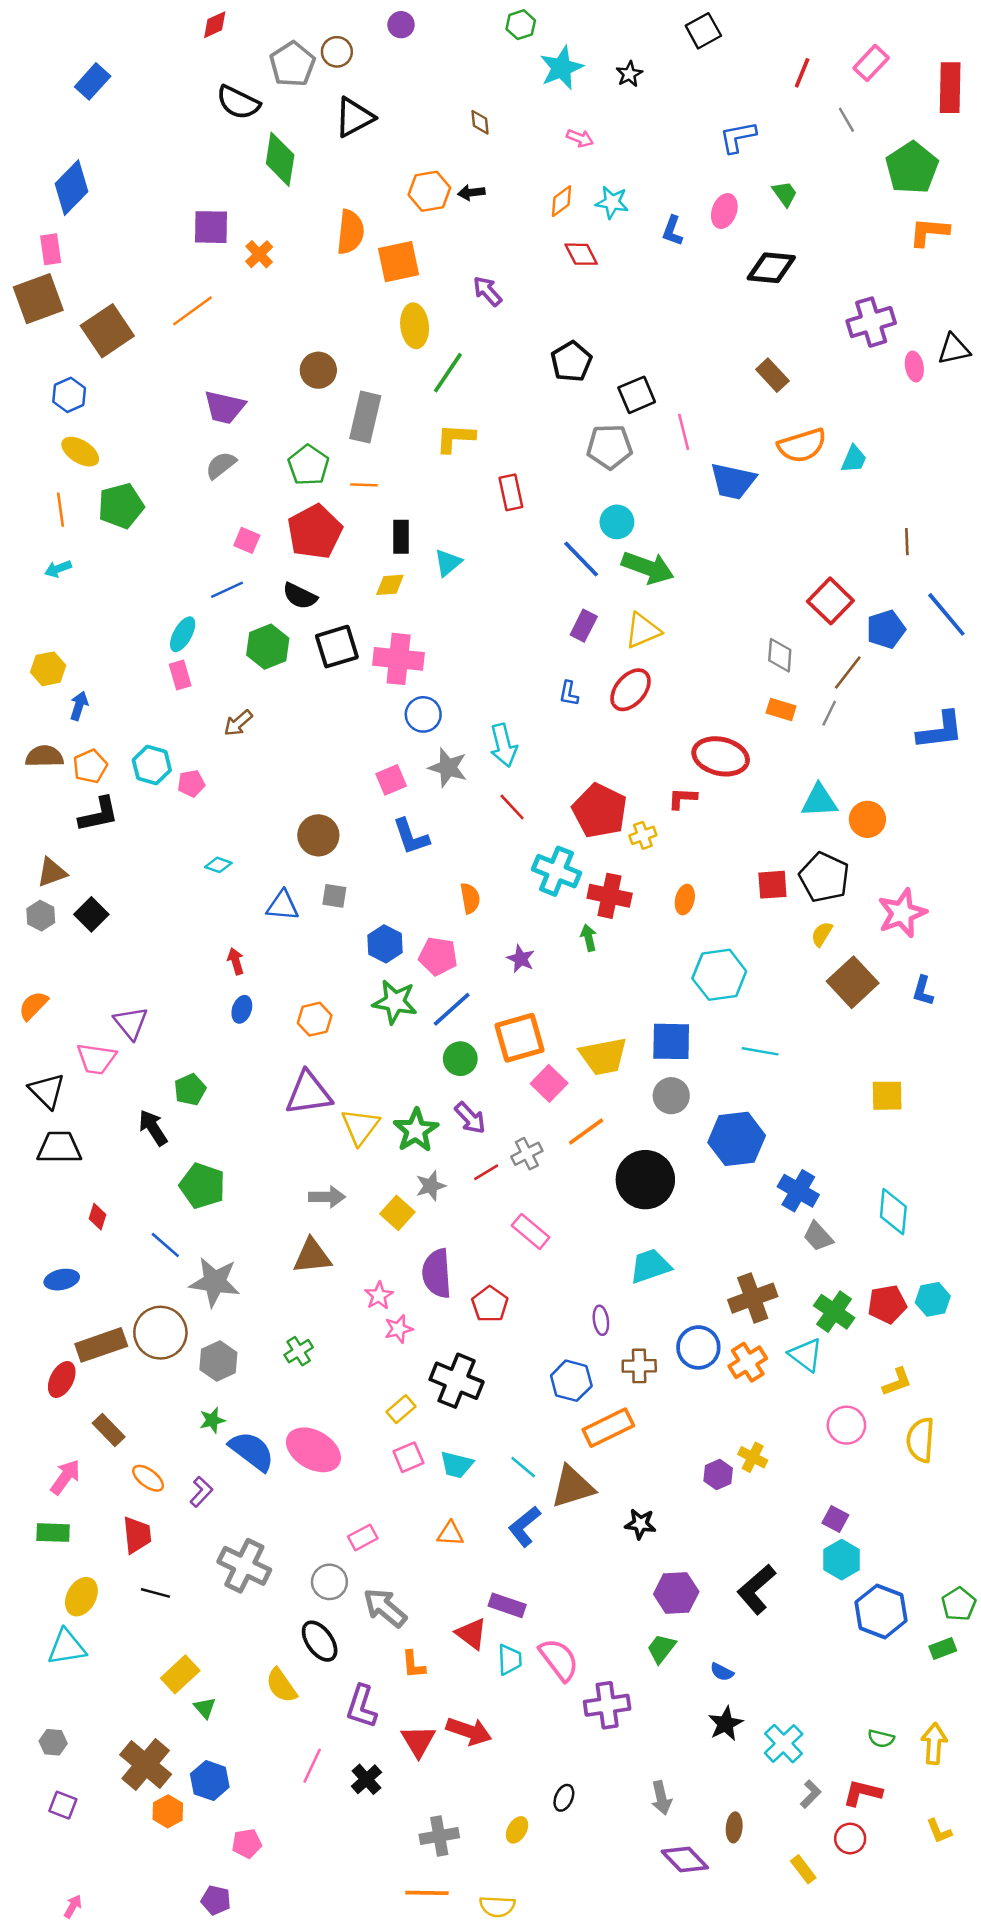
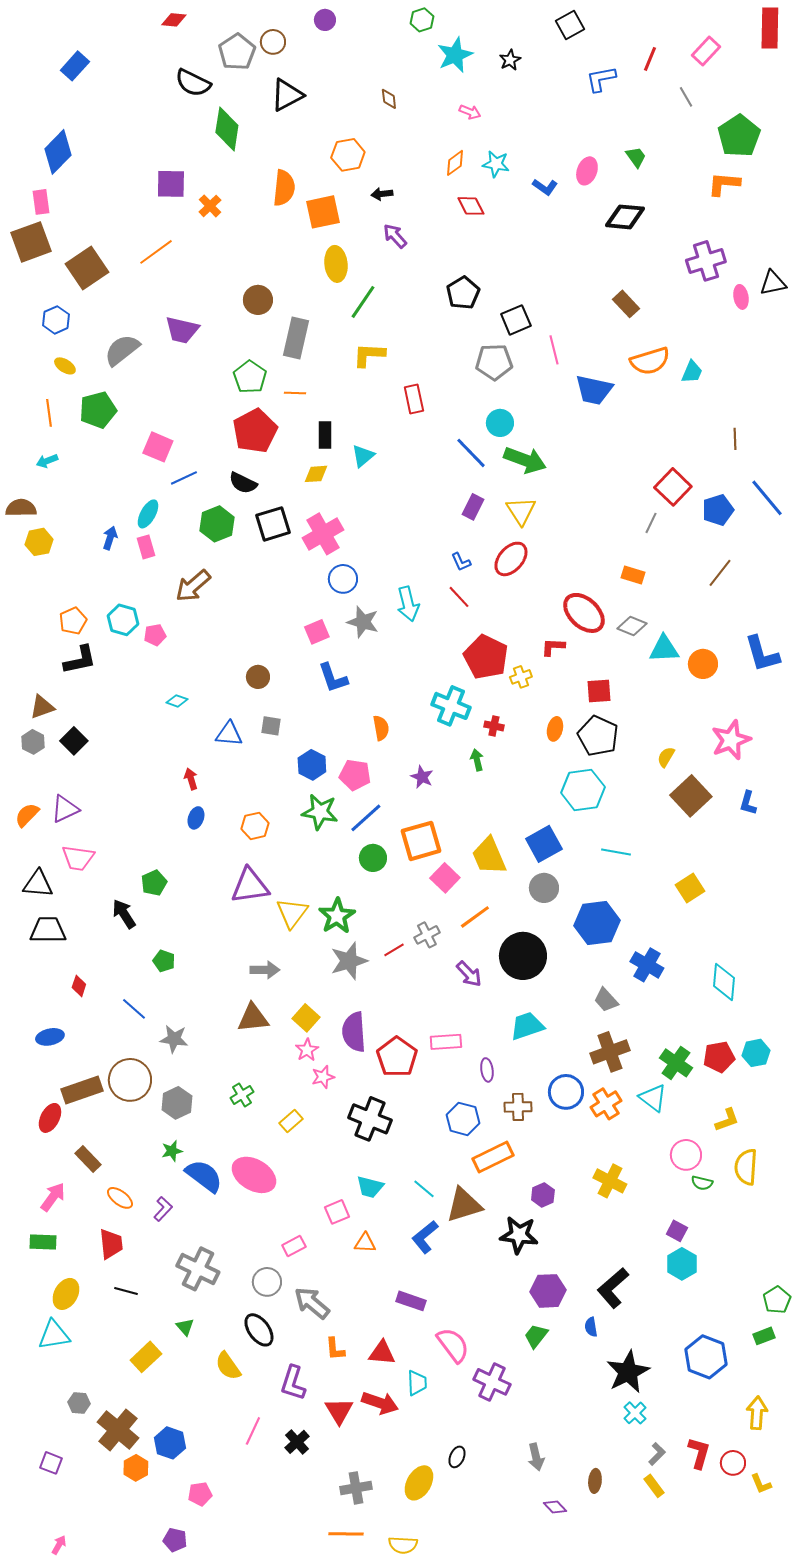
red diamond: (215, 25) -> (174, 20), turned 30
red rectangle: (950, 88) -> (770, 28), moved
blue L-shape: (738, 137) -> (601, 79), moved
black arrow: (471, 192) -> (382, 194), moved
blue L-shape: (672, 231) -> (545, 187), turned -75
orange L-shape: (929, 232) -> (724, 184), moved
yellow ellipse: (80, 452) -> (65, 366), size x0.7
gray semicircle: (221, 465) -> (122, 350), moved, size x1.4
pink square: (247, 540) -> (158, 447), moved, size x1.4
yellow triangle: (643, 631) -> (521, 511), turned -40
gray diamond: (780, 655) -> (632, 626), moved, turned -72
pink cross: (399, 659) -> (323, 534), turned -36
brown line: (848, 672) -> (720, 573), moved
blue L-shape: (569, 693) -> (461, 562), turned -35
blue arrow: (79, 706) -> (110, 538), moved
gray line: (829, 713) -> (651, 523), moved
brown arrow: (238, 723) -> (193, 586), size x1.5
blue L-shape: (940, 730) -> (762, 654), moved, turned 81
brown semicircle: (44, 756) -> (21, 508), moved
red ellipse: (721, 756) -> (584, 613), turned 30
red line: (512, 807) -> (459, 597), moved
brown circle: (318, 835) -> (258, 677), size x0.7
black pentagon: (824, 877) -> (598, 736), moved
red square: (772, 885) -> (599, 691), moved
red cross: (610, 896) -> (494, 726), size x0.6
purple triangle: (131, 1023) -> (65, 809), moved, turned 44
blue square: (671, 1041) -> (544, 844), turned -30
yellow trapezoid: (603, 1056) -> (489, 856), turned 78
black triangle: (47, 1091) -> (38, 884), turned -40
yellow square: (887, 1096) -> (690, 888), moved, turned -32
purple arrow: (470, 1118) -> (469, 974), moved
green pentagon: (202, 1186) -> (164, 961), size x0.6
gray star: (431, 1186) -> (349, 961), size x1.5
yellow square: (397, 1213) -> (306, 1018), moved
pink rectangle: (531, 1231) -> (446, 1042), moved, turned -44
gray trapezoid: (818, 1236) -> (606, 1000), moved
gray star: (215, 1282) -> (174, 1039), size x0.7
red pentagon: (490, 1304) -> (397, 1057), size x1.4
yellow rectangle: (401, 1409) -> (291, 1121), moved
pink square: (408, 1457) -> (337, 1212), moved
yellow cross: (753, 1457) -> (610, 1181), size x1.4
purple hexagon: (718, 1475) -> (543, 1195), moved
black star: (640, 1524) -> (519, 1235), size x1.5
blue hexagon: (881, 1611) -> (706, 1357), moved
red triangle: (471, 1634) -> (382, 1353), moved, turned -32
cyan trapezoid: (510, 1660) -> (417, 1383), moved
blue semicircle: (722, 1672) -> (591, 1327), moved, turned 54
purple cross: (607, 1705) -> (492, 1382), turned 33
green triangle: (205, 1708) -> (185, 1327), moved
black star: (726, 1724) -> (628, 1372), moved, size x1.5
green semicircle: (881, 1739) -> (702, 1183), moved
gray hexagon: (53, 1742) -> (79, 1403), moved
cyan cross: (784, 1744) -> (635, 1413), size x0.7
red L-shape: (862, 1793) -> (699, 1453), turned 92
yellow ellipse: (517, 1830) -> (419, 1483), size x1.6
red circle: (850, 1839) -> (733, 1463), moved
purple diamond: (685, 1859) -> (555, 1507), size x0.6
yellow rectangle: (803, 1869) -> (654, 1486), moved

